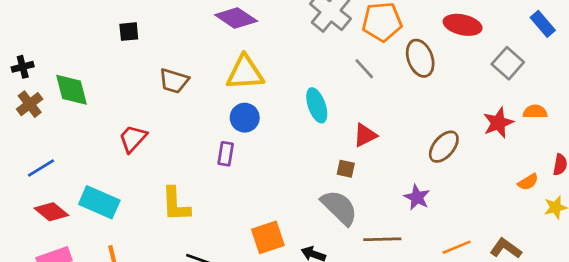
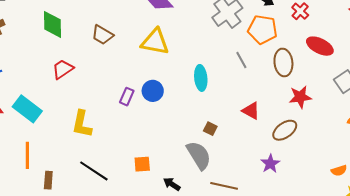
green diamond: (71, 90) -> (52, 24), moved
blue circle: (245, 118) -> (153, 91), moved
red star: (498, 123) -> (300, 97), moved
red triangle: (365, 135) -> (251, 111), moved, turned 42
purple star: (417, 197) -> (270, 164), moved
orange square: (268, 237) -> (142, 164), size x0.7

